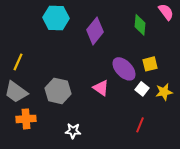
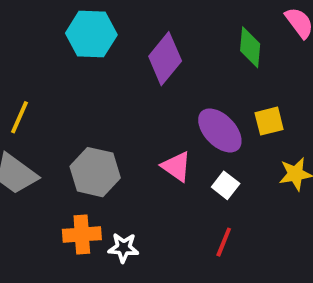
white square: (142, 89) -> (226, 185), moved
orange cross: (26, 119) -> (82, 234), moved
red line: (140, 125) -> (224, 242), moved

